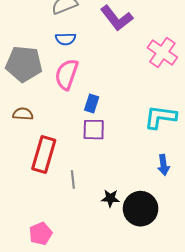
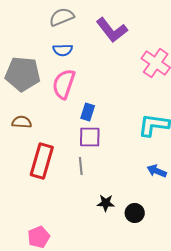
blue arrow: (163, 165) -> (157, 171), turned 120
gray line: (73, 179) -> (81, 166), moved
black circle: (141, 209) -> (135, 213), size x0.6

